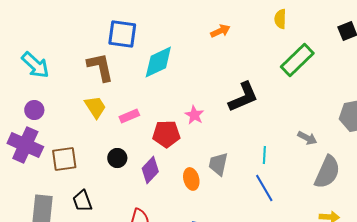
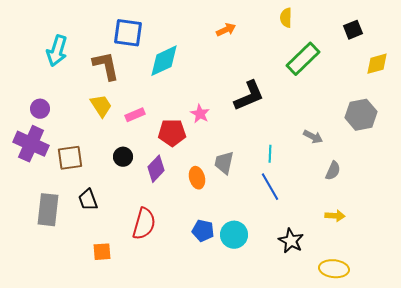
cyan arrow: (35, 65) -> (57, 51), moved, turned 64
gray semicircle: (327, 172) -> (333, 171), size x0.6

